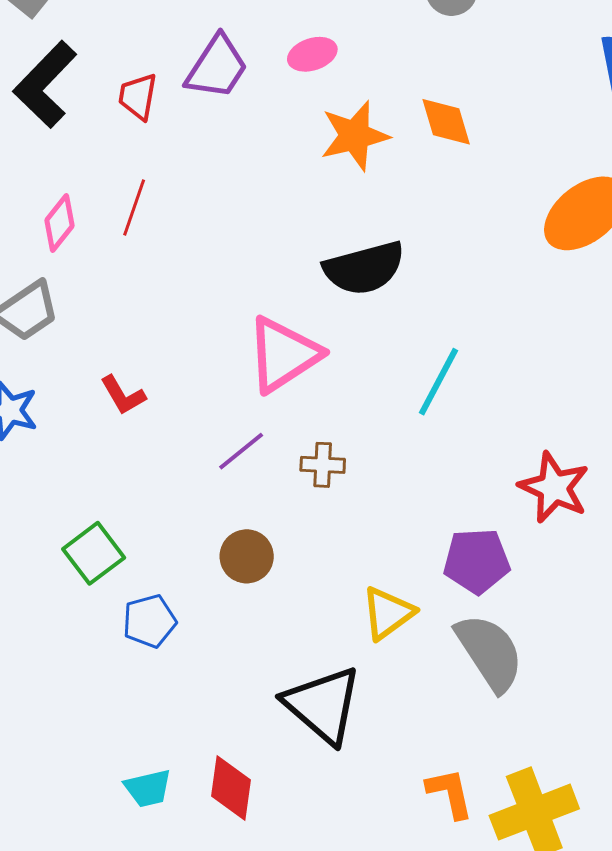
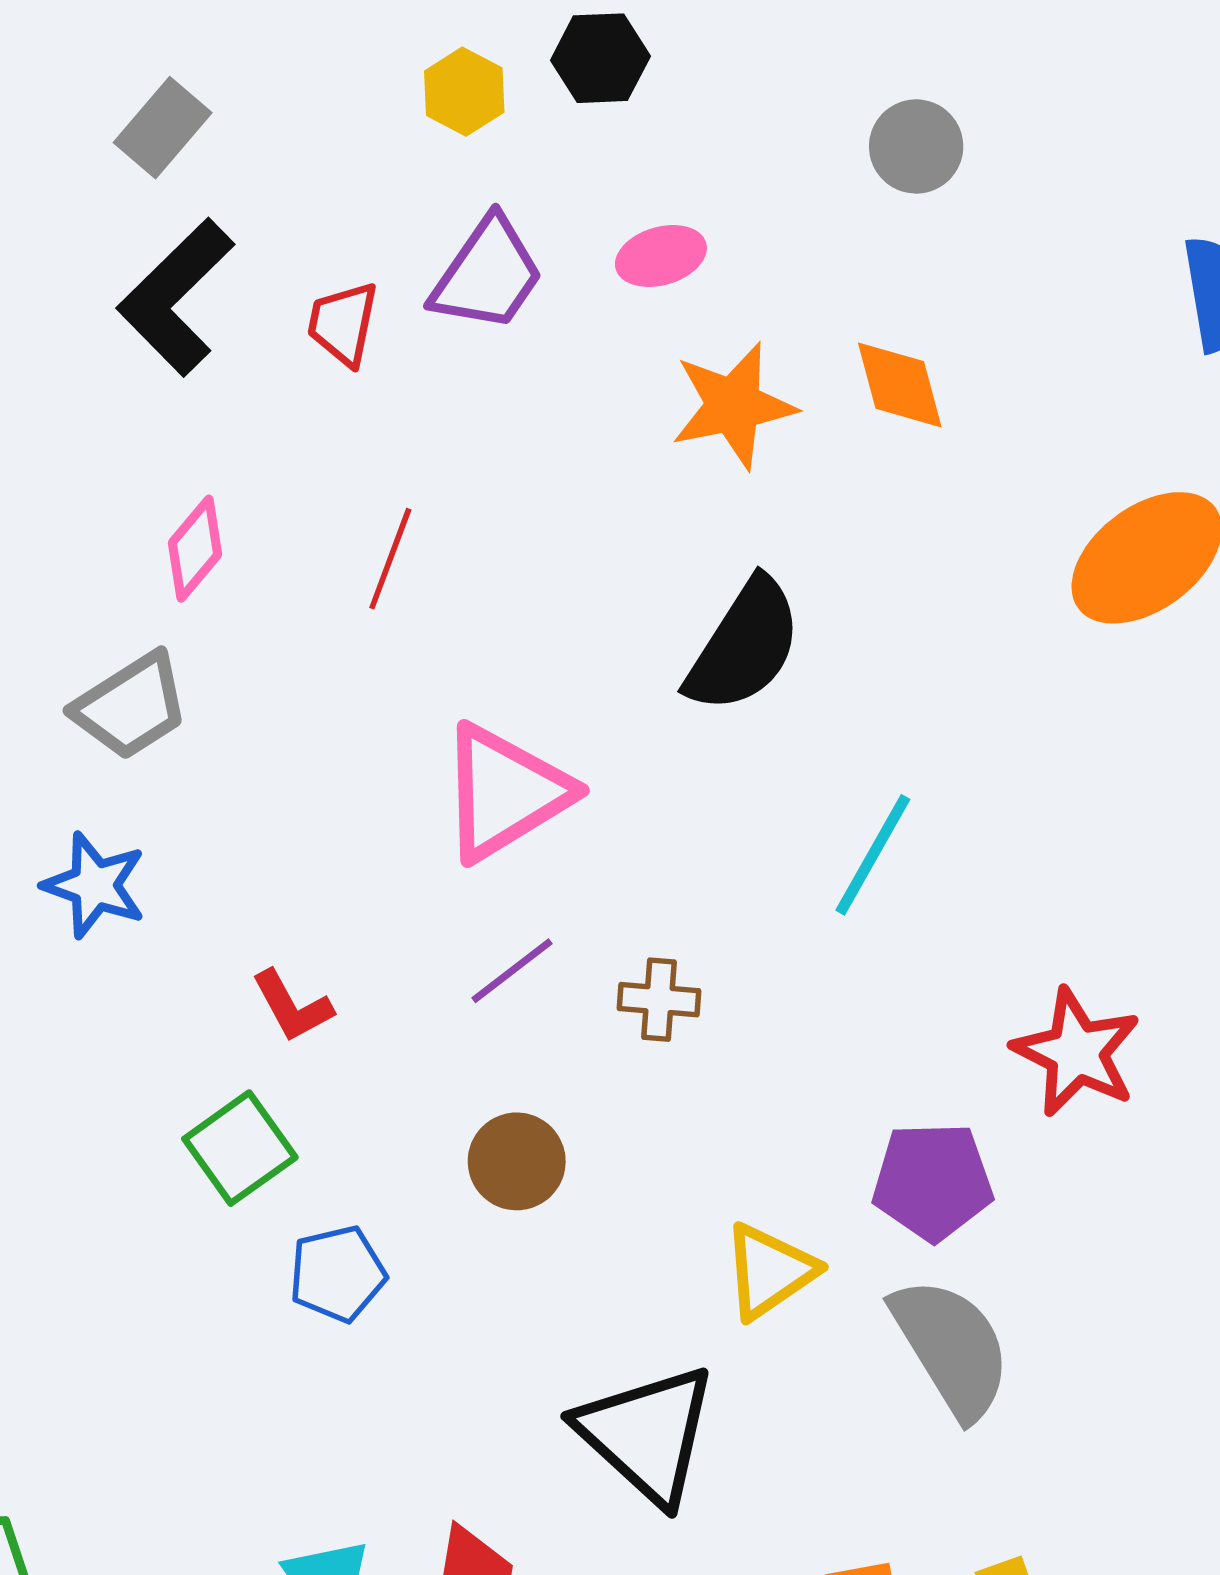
red line: (134, 207) -> (390, 559), moved
black semicircle: (364, 268) -> (744, 646), turned -44
pink triangle: (283, 354) -> (505, 792), moved
red L-shape: (123, 395) -> (292, 1006), moved

